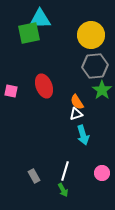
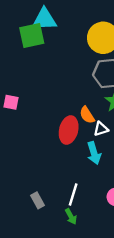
red ellipse: (44, 86) -> (69, 130), moved, turned 35
white triangle: (76, 114) -> (101, 129), moved

